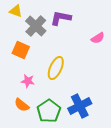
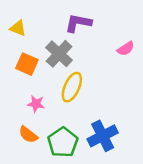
yellow triangle: (16, 11) -> (18, 28), moved
gray cross: (36, 26) -> (59, 54), moved

